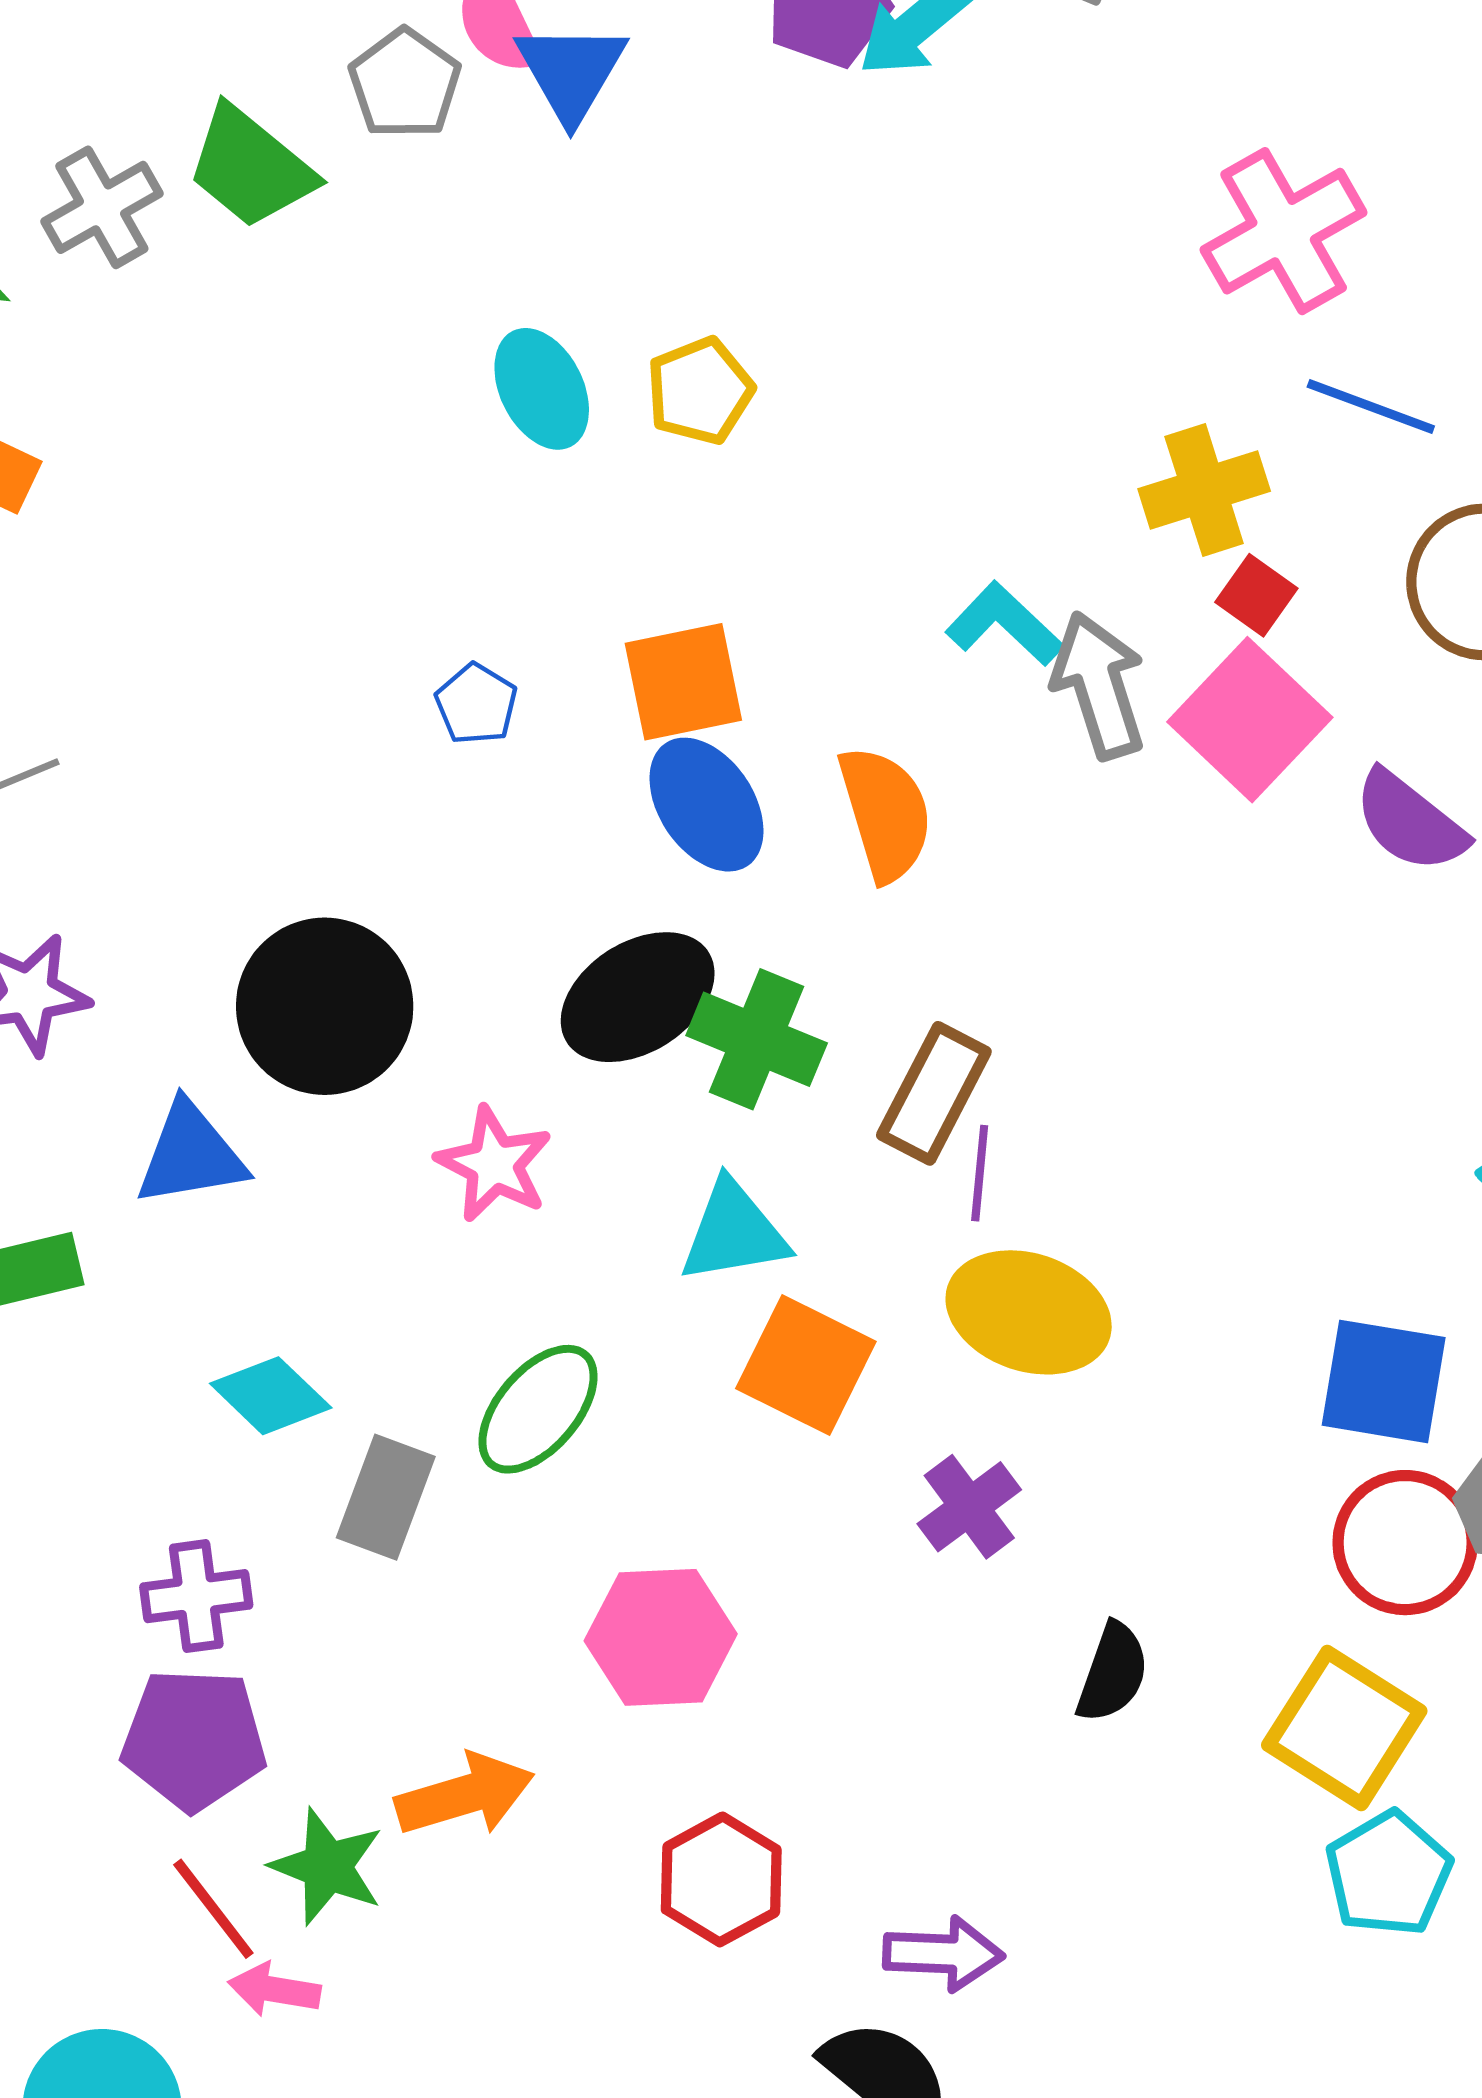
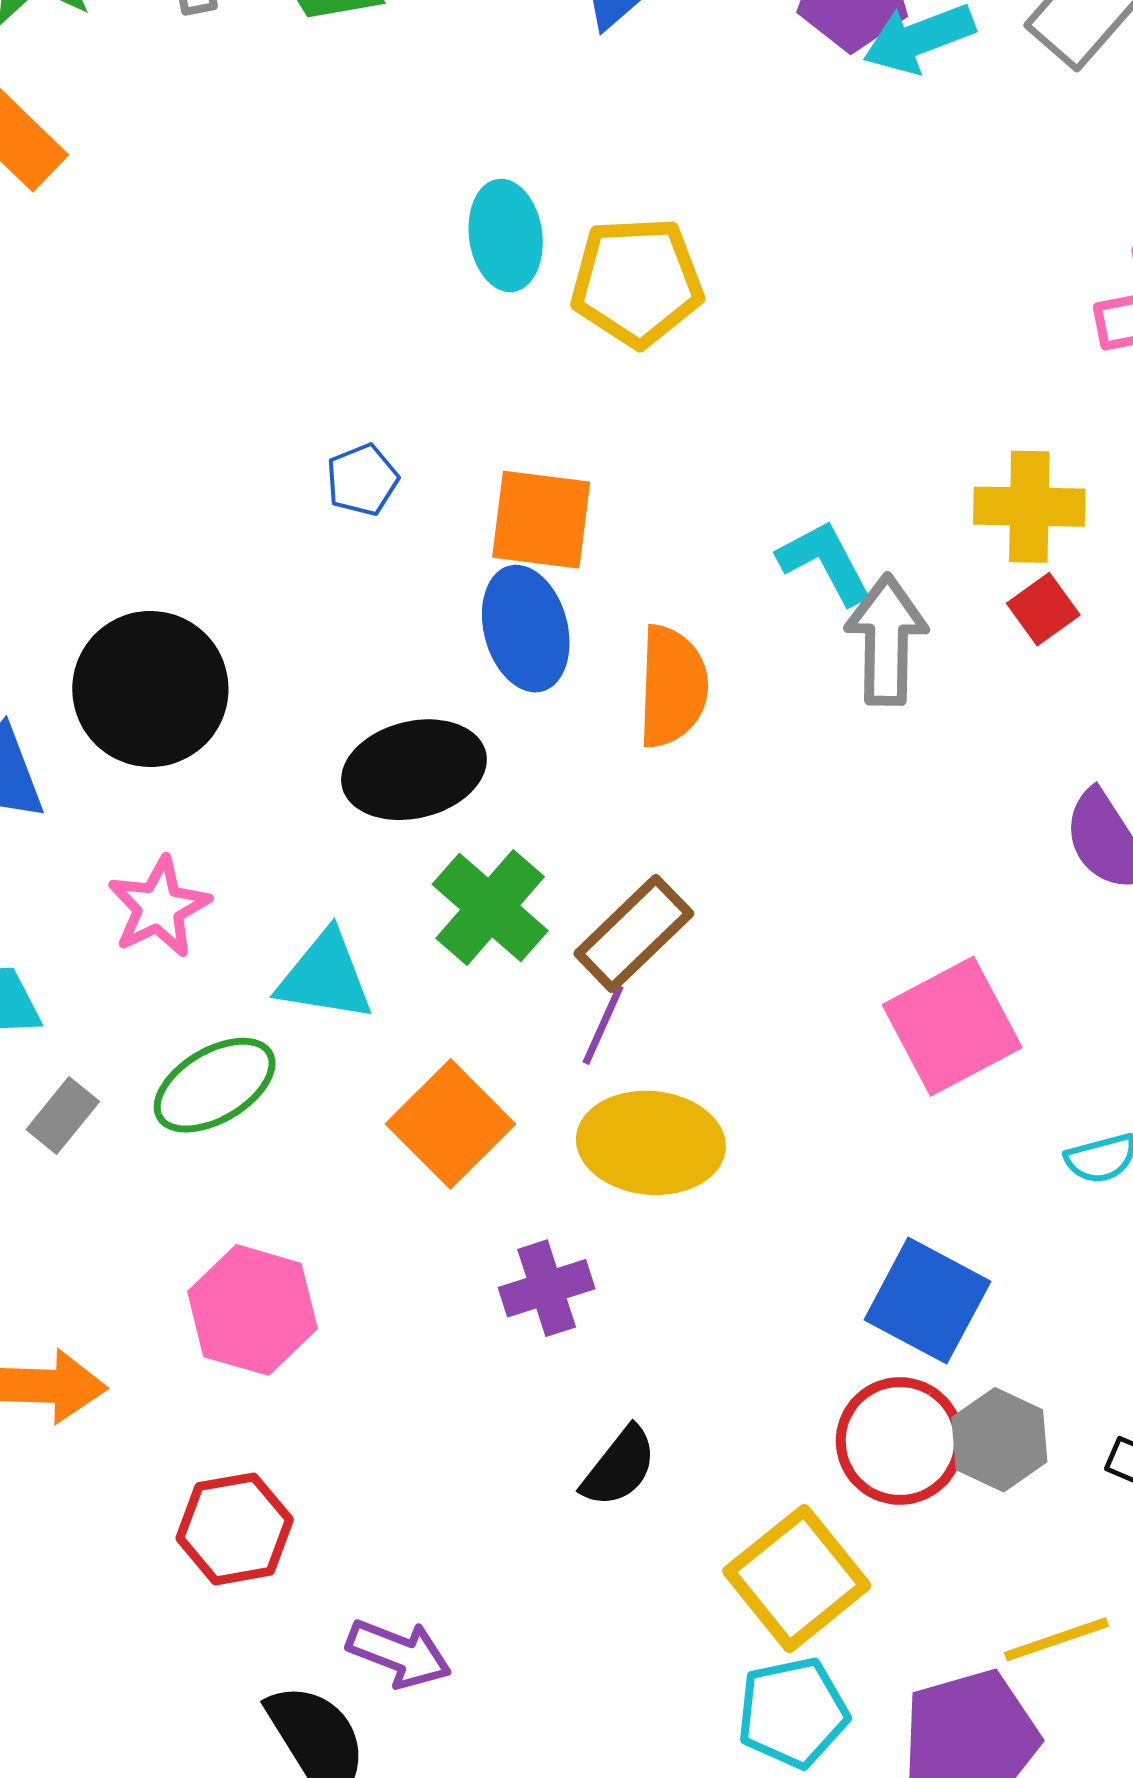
yellow pentagon: (700, 391) -> (637, 282), size x1.4
pink square: (1250, 720) -> (952, 1026), moved
green cross: (757, 1039) -> (490, 907), moved
pink star: (494, 1164) -> (159, 907), moved
purple line: (980, 1173) -> (603, 1025), moved
cyan triangle: (734, 1232) -> (325, 976), moved
yellow ellipse: (1029, 1312) -> (651, 1143), turned -32
gray rectangle: (386, 1497) -> (63, 1116), size x0.7

